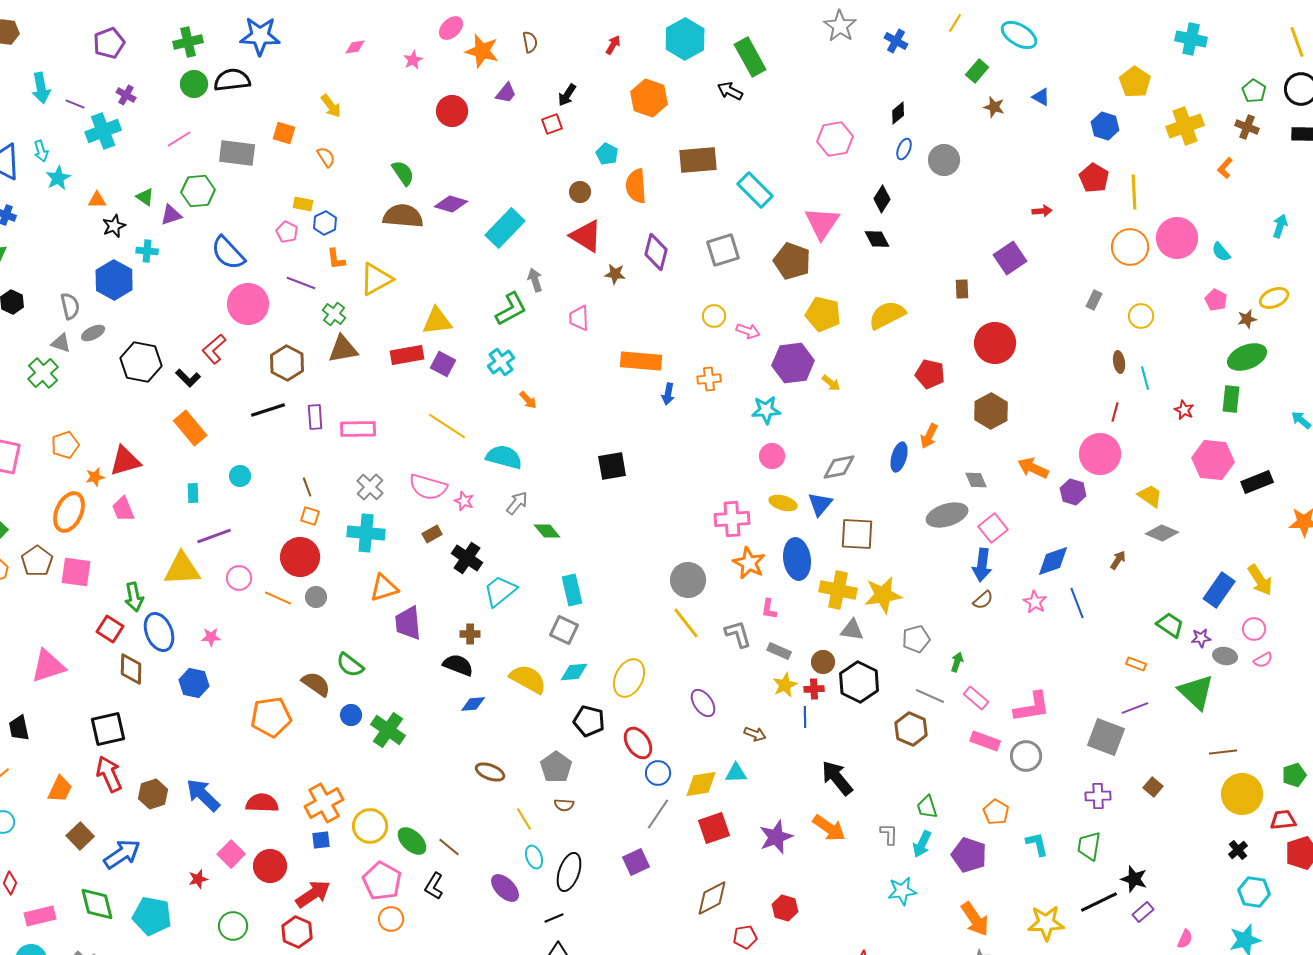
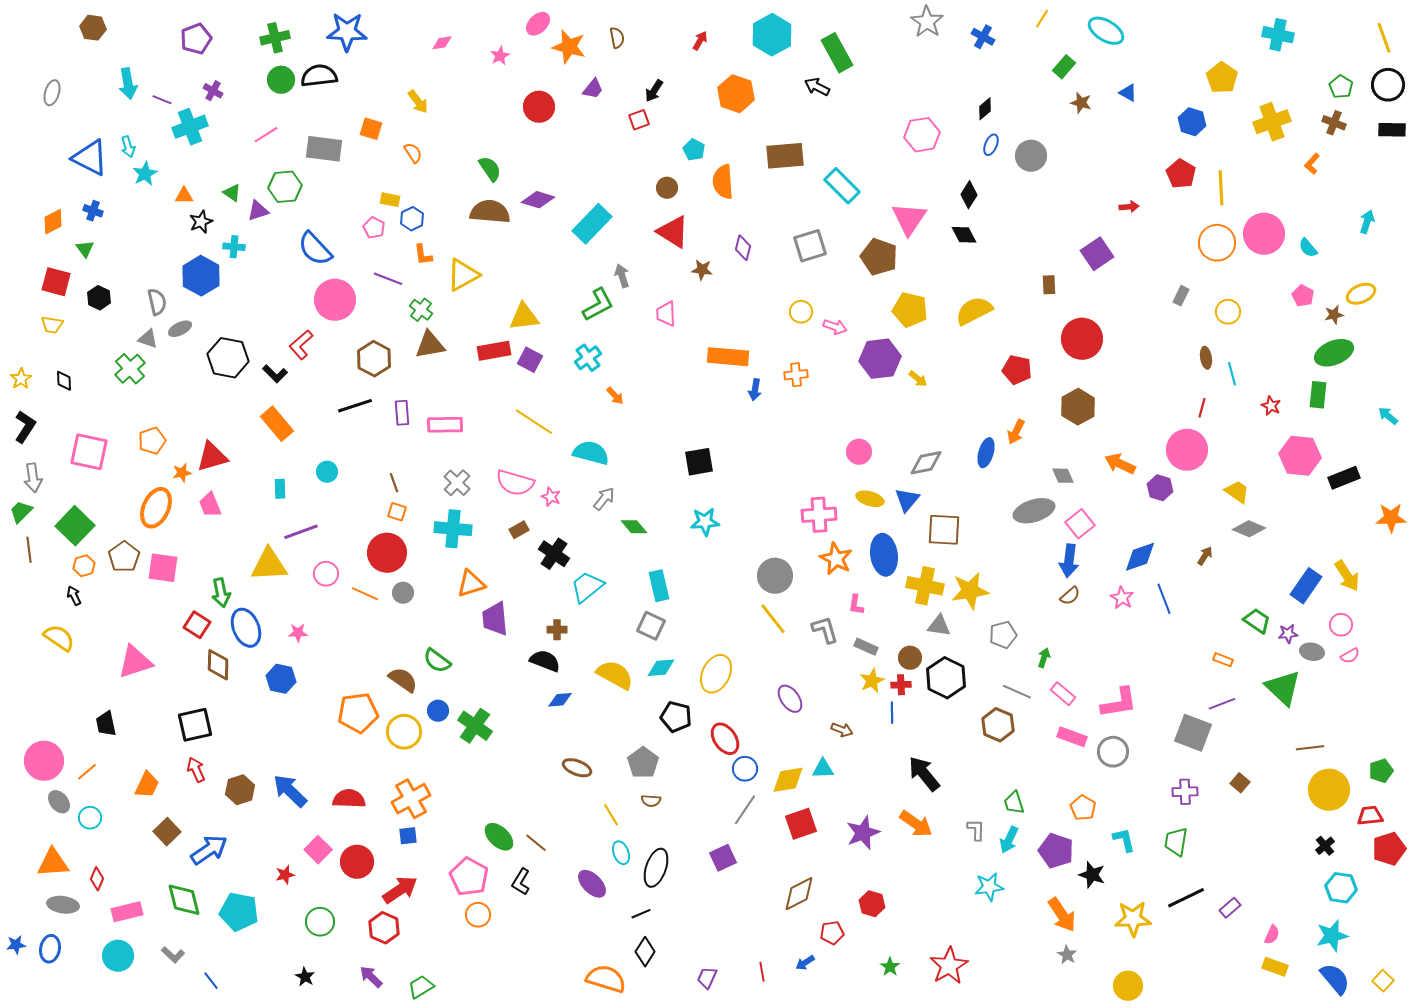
purple diamond: (656, 252) -> (743, 248), size x0.7
cyan star: (766, 410) -> (705, 522), moved
red arrow: (109, 774) -> (196, 770), size x0.7
yellow circle: (370, 826) -> (404, 732), moved
black star: (1134, 879) -> (1092, 875), moved

